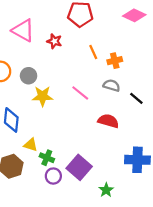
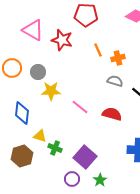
red star: (54, 41) -> (62, 40), size x1.5
pink line: (80, 93) -> (80, 107), moved
purple circle: (53, 176) -> (72, 179), moved
green star: (106, 190) -> (100, 180), moved

